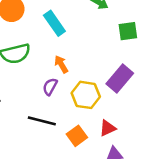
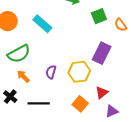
orange arrow: (61, 64) -> (23, 76), moved
black line: (42, 121) -> (39, 103), moved

